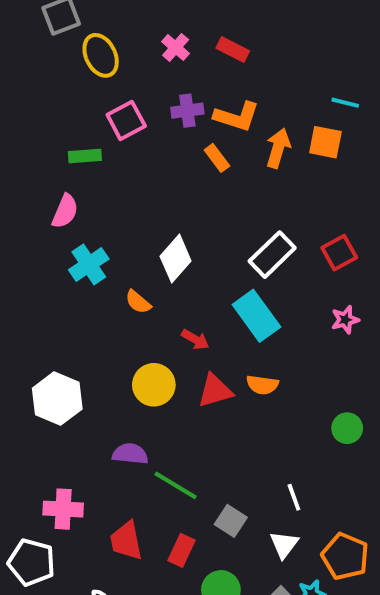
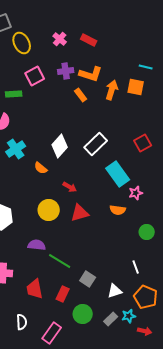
white rectangle: (272, 255) -> (96, 144), moved
cyan rectangle: (256, 316) -> (118, 174), moved
pink star: (345, 320) -> (136, 193), moved
orange semicircle: (262, 385) -> (118, 210), moved
white line: (294, 497) -> (136, 267), moved
white triangle: (284, 545) -> (115, 291), turned 35

